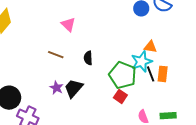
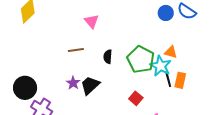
brown line: (56, 55) -> (76, 50), turned -35
cyan star: (142, 62) -> (161, 66), turned -30
green pentagon: (123, 75) -> (141, 59), moved

